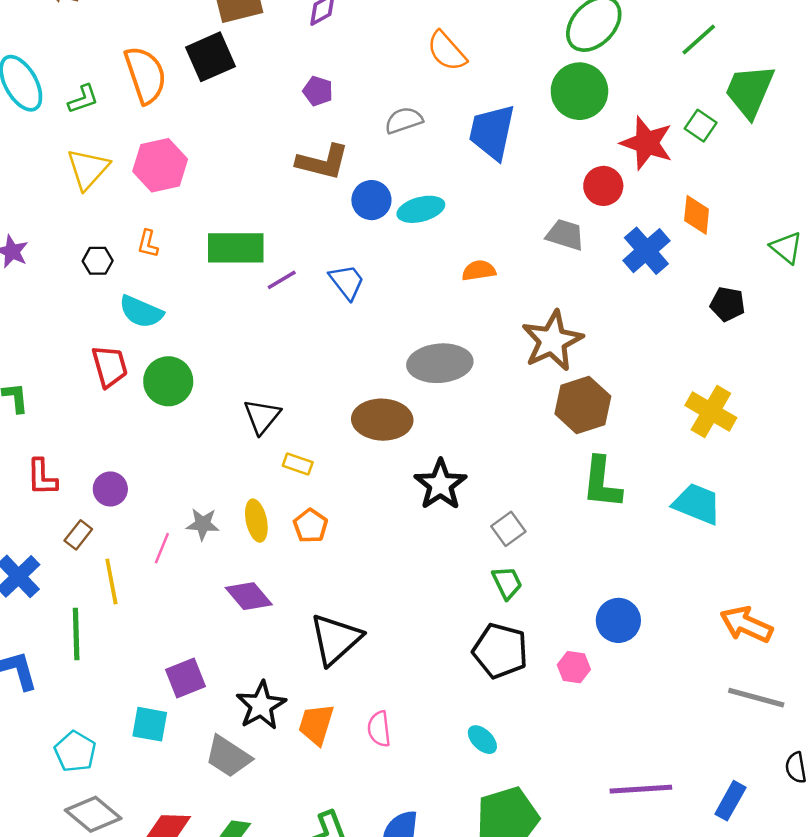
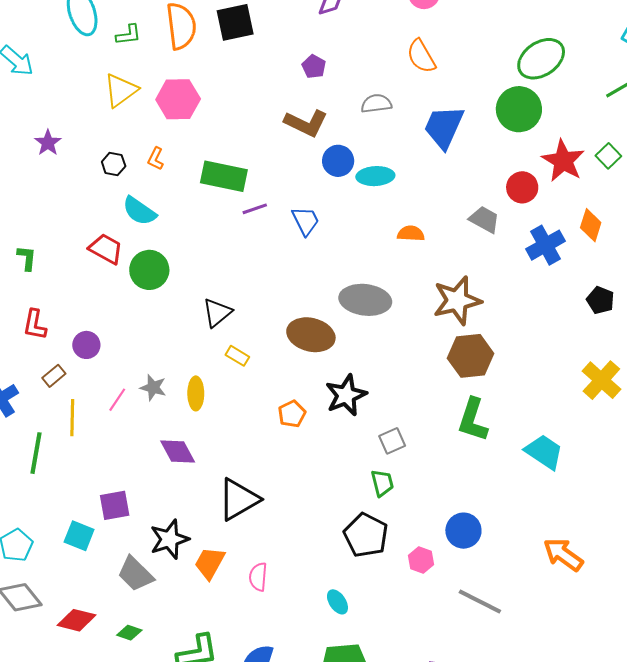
red trapezoid: (110, 366) -> (106, 249), turned -57
yellow cross: (711, 412) -> (601, 380), moved
orange pentagon: (310, 526) -> (292, 414), moved
gray line: (756, 698) -> (480, 601), moved

